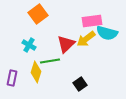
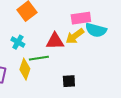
red triangle: (66, 44) -> (55, 41), turned 42
black square: (80, 84) -> (69, 81), turned 32

